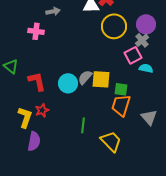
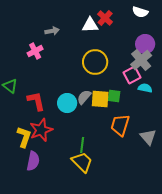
yellow circle: (114, 26) -> (95, 62), moved
pink cross: (36, 31) -> (35, 51), turned -35
gray cross: (142, 40) -> (141, 60), size x1.5
green square: (121, 89) -> (114, 96), moved
red star: (42, 110) -> (41, 130), size x1.6
yellow trapezoid: (111, 141) -> (82, 162), moved

